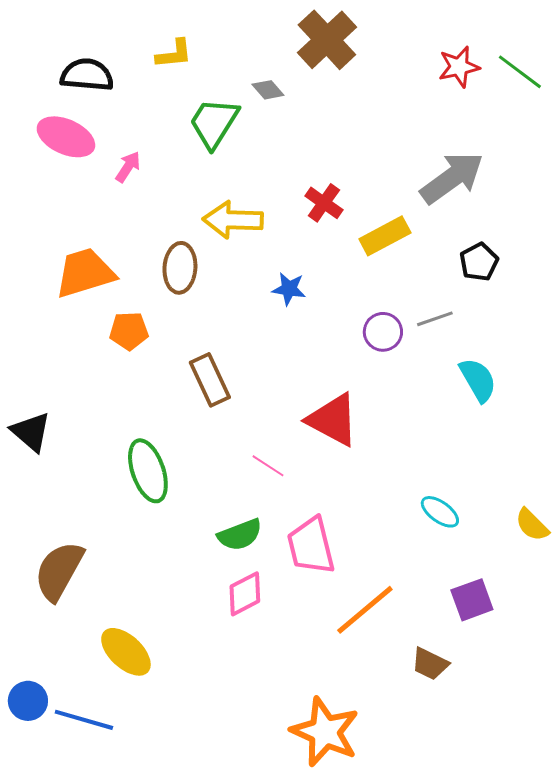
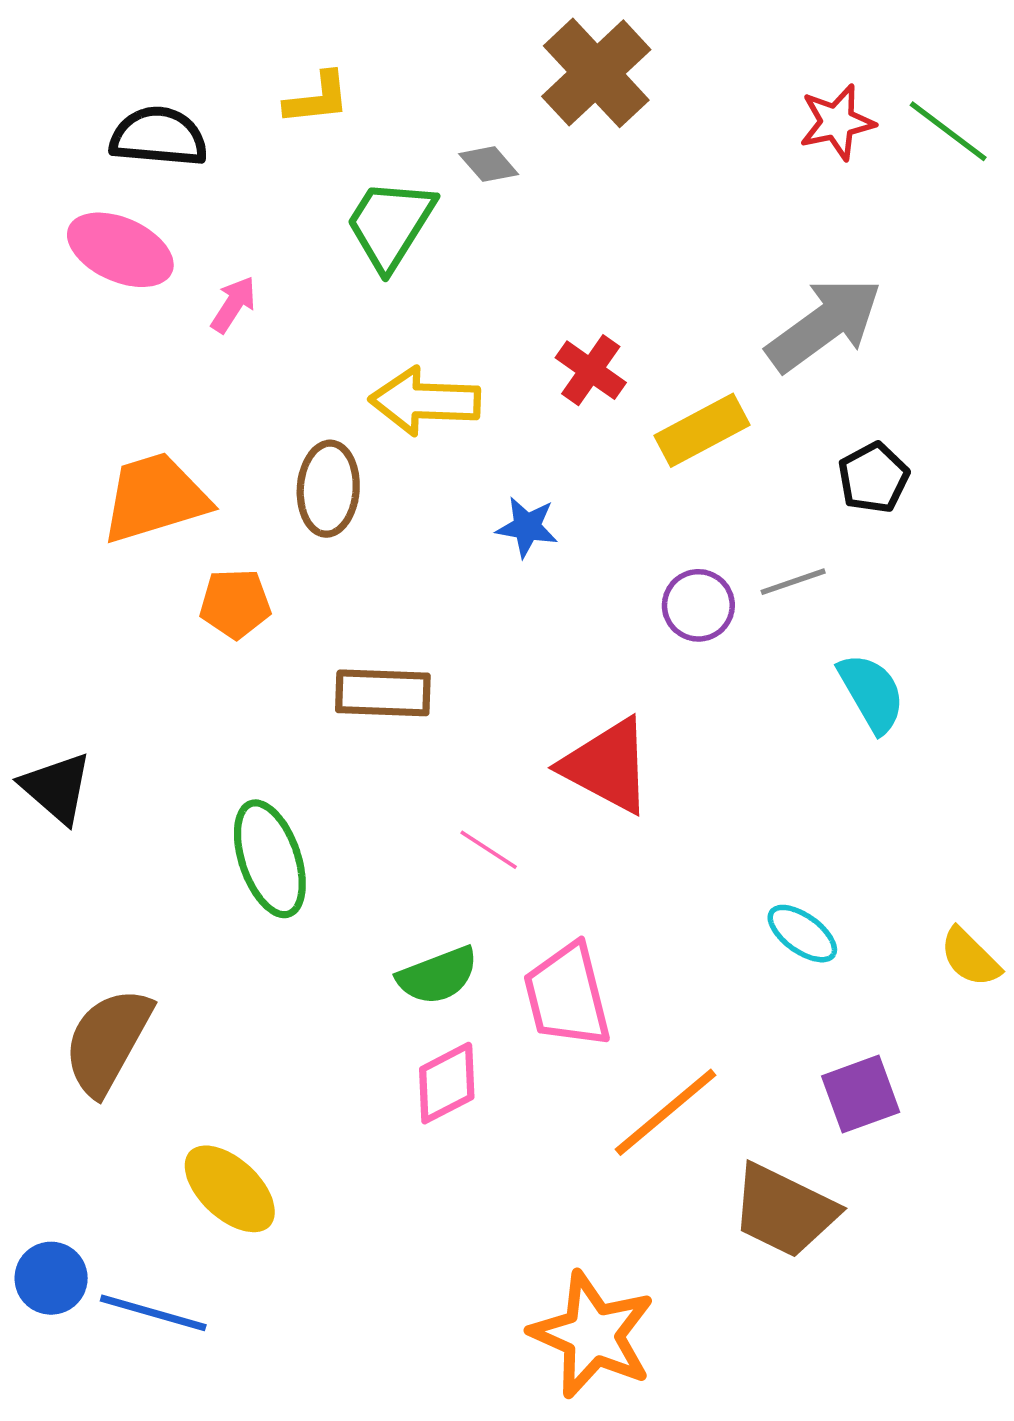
brown rectangle: (210, 380) -> (383, 693), turned -63
brown trapezoid: (430, 664) -> (784, 1211), size x1.6

